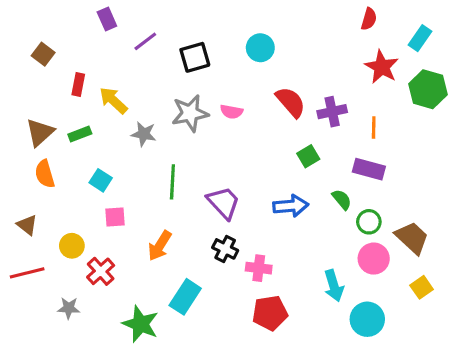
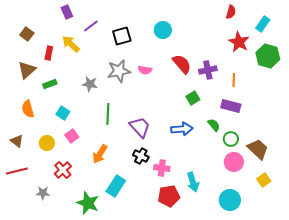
yellow arrow: (113, 100) -> (71, 44), moved
brown triangle: (40, 132) -> (27, 70), moved
pink square: (115, 217) -> (72, 136), turned -32
yellow circle: (72, 246) -> (47, 143), moved
cyan arrow: (334, 286) -> (193, 182), moved

